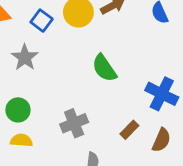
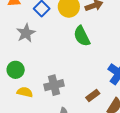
green semicircle: (104, 68) -> (82, 36), moved
yellow semicircle: (21, 140) -> (25, 92), moved

